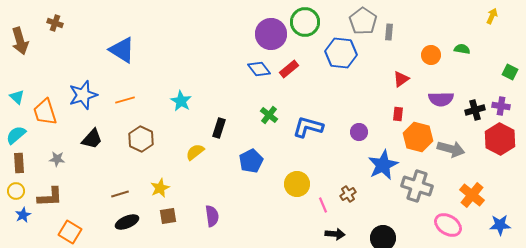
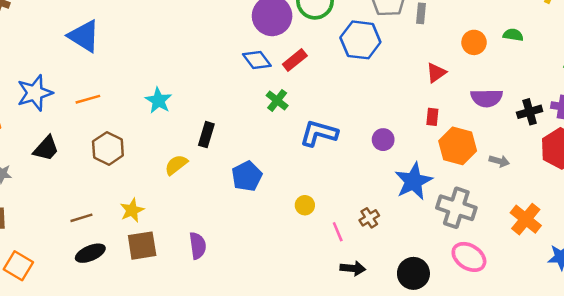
green cross: (269, 115) -> (277, 100), moved
gray arrow: (451, 149) -> (499, 161), size x0.6
yellow circle: (297, 184) -> (305, 205), size x0.6
brown square: (168, 216) -> (142, 246), size x1.4
pink ellipse: (448, 225) -> (469, 257), moved

